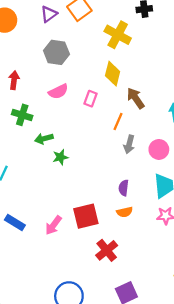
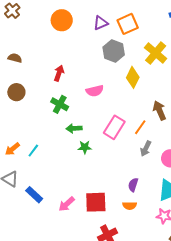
gray hexagon: (56, 52) -> (114, 51), moved
yellow diamond: (113, 74) -> (133, 77), moved
pink rectangle: (91, 99) -> (114, 127), moved, size x1.6

